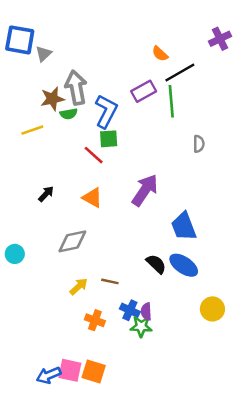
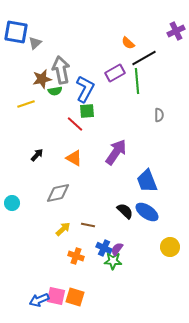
purple semicircle: (146, 311) -> (117, 249), turned 40

